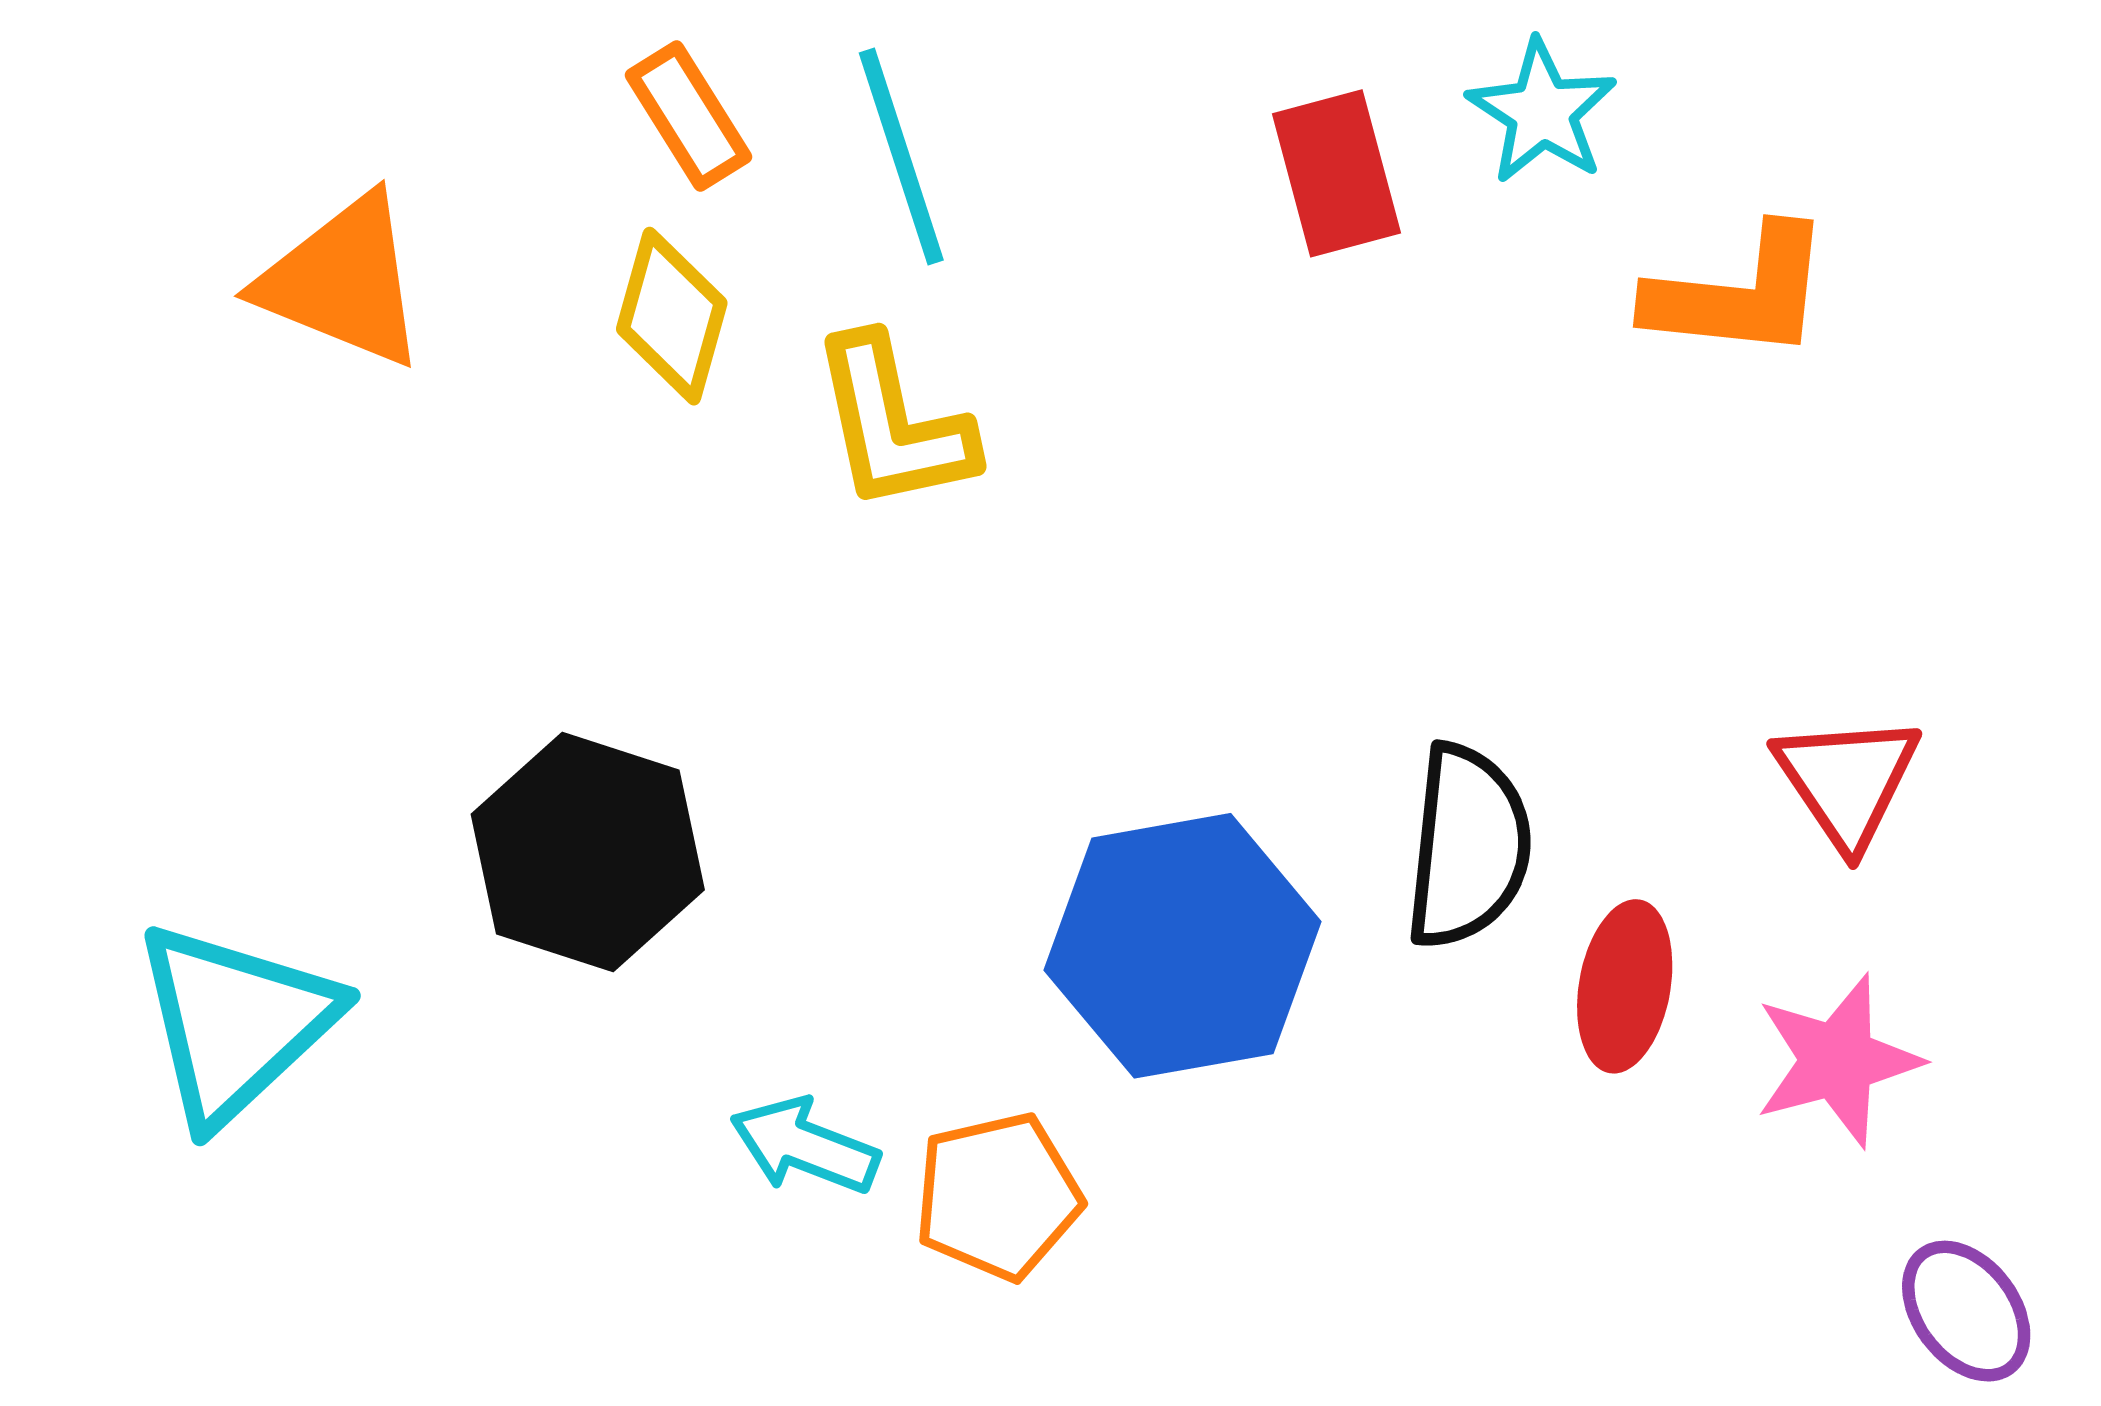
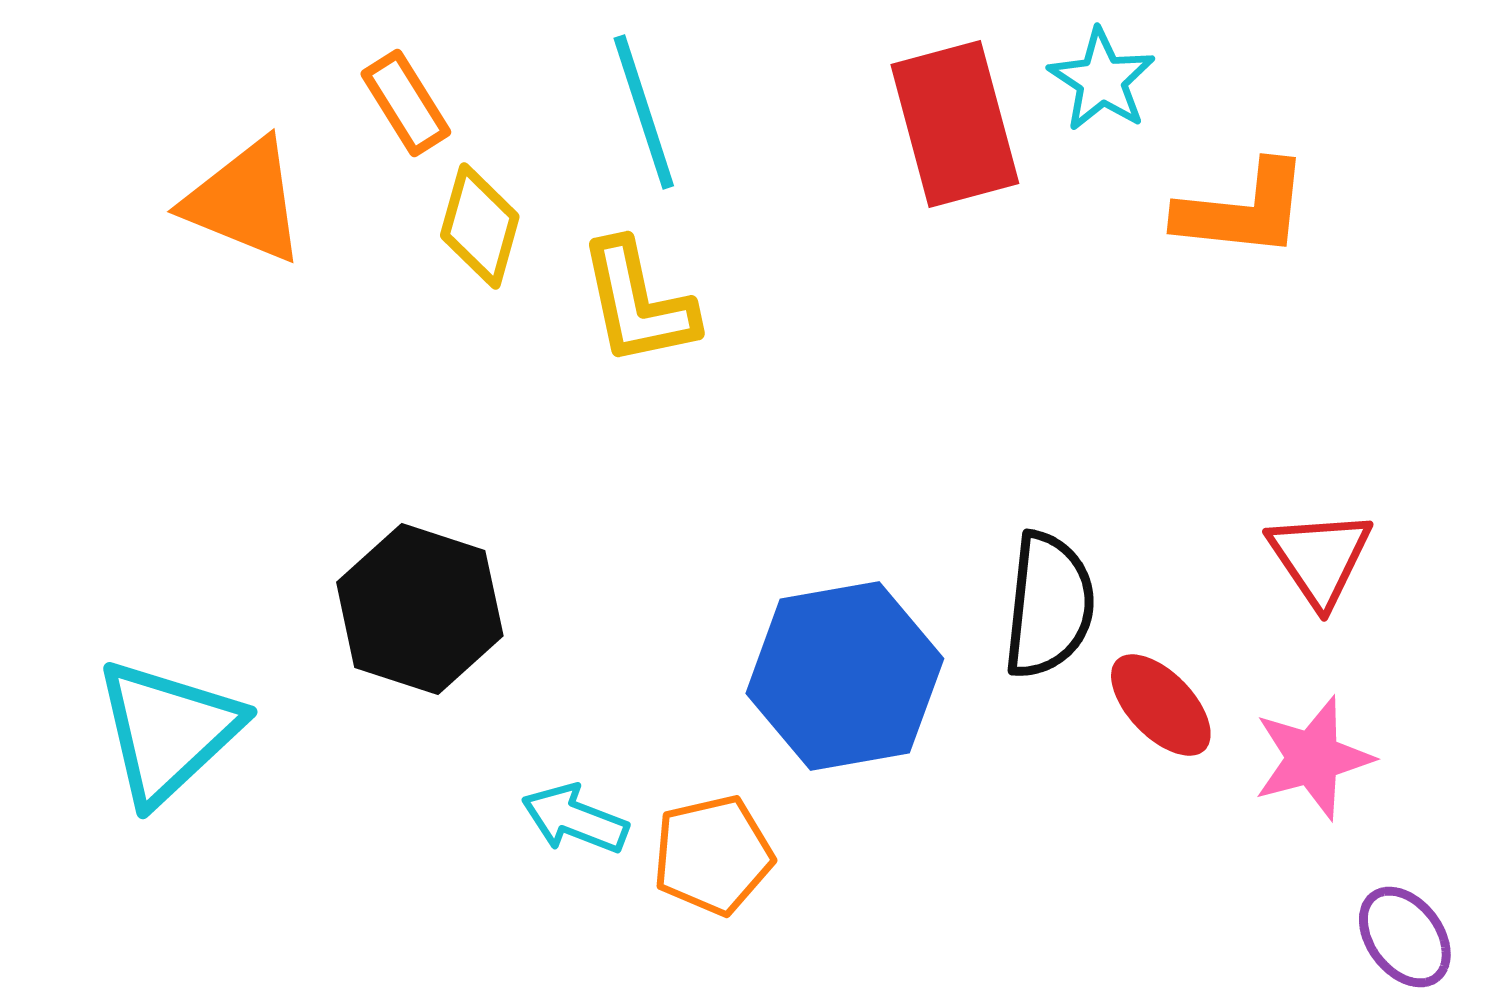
orange rectangle: (689, 116) -> (406, 103), moved
red rectangle: (1336, 173) -> (955, 124), size x1.4
red ellipse: (1625, 986) -> (1161, 705), turned -54

